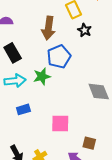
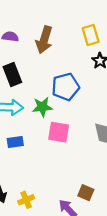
brown arrow: (48, 28) -> (44, 40), moved
pink square: (60, 124) -> (59, 132), moved

